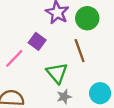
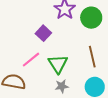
brown line: (80, 51) -> (92, 57), moved
pink line: (14, 58) -> (31, 60), moved

